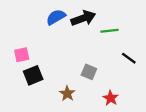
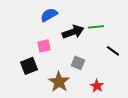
black arrow: (83, 18) -> (73, 32), moved
pink square: (22, 55) -> (44, 46), moved
brown star: (67, 94) -> (59, 82), size x1.5

